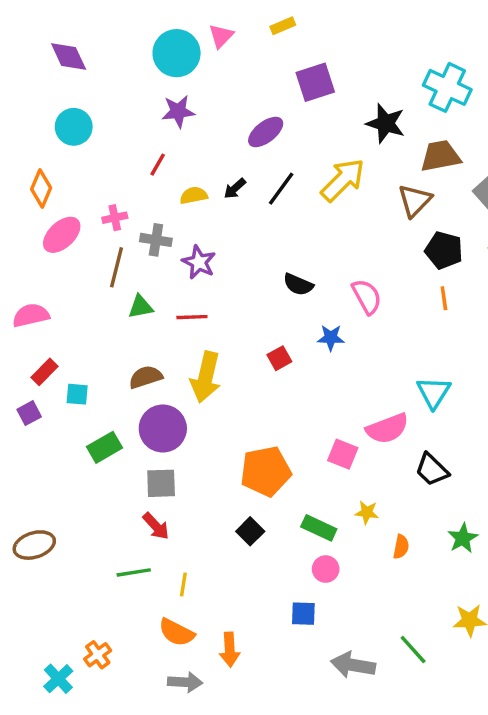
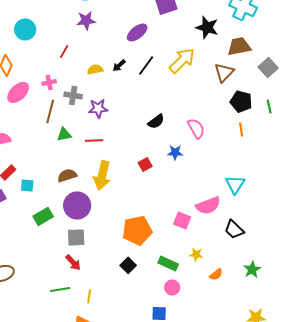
red line: (158, 165) -> (64, 51), moved
purple star: (199, 262) -> (98, 108), turned -30
black semicircle: (298, 285) -> (156, 121), turned -60
orange semicircle: (401, 547) -> (216, 274), turned 40

